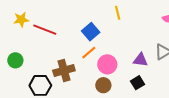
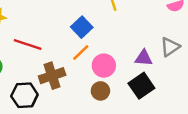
red line: (45, 30) -> (28, 45), moved
black square: (138, 83) -> (141, 86), size x1.5

